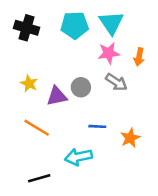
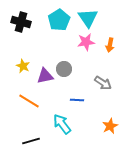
cyan pentagon: (75, 25) -> (59, 20), turned -30
gray arrow: (116, 82) -> (103, 83), moved
orange star: (130, 138) -> (110, 126), moved
cyan arrow: (78, 157) -> (62, 124), turned 65

